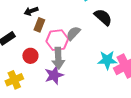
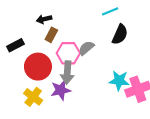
black semicircle: (103, 17) -> (120, 34), turned 66
red circle: (30, 56) -> (38, 67), size x1.6
yellow cross: (14, 80) -> (33, 97), moved, turned -36

